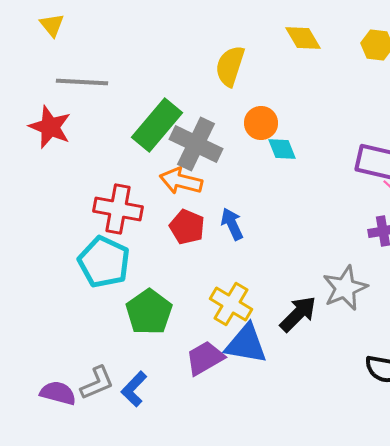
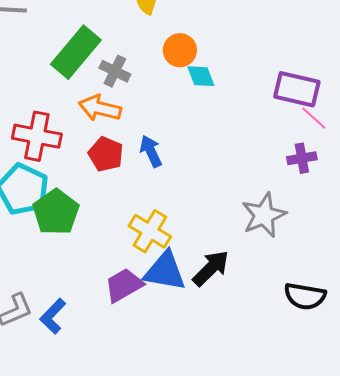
gray cross: (196, 144) -> (115, 71), size x0.6
green pentagon: (149, 312) -> (56, 212), moved
black arrow: (298, 314) -> (211, 268), moved

